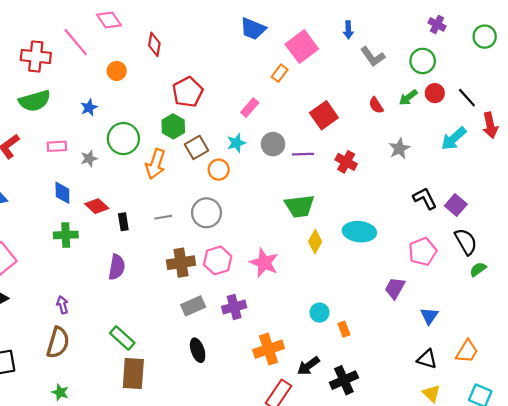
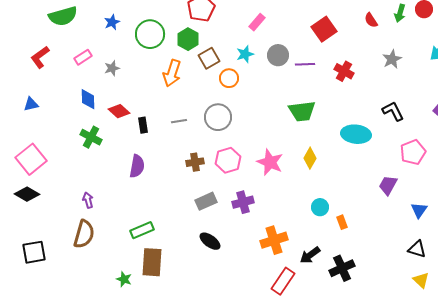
green arrow: (408, 98) -> (400, 13), turned -36
green circle: (123, 139) -> (150, 34), moved
pink rectangle: (57, 146) -> (83, 57), turned -30
black L-shape: (425, 198) -> (393, 111), moved
green cross: (66, 235) -> (91, 137), turned 30
yellow diamond: (315, 242) -> (310, 158), moved
brown cross: (181, 263) -> (195, 162), size x0.7
green rectangle: (122, 338) -> (142, 230), turned -65
black ellipse: (198, 350) -> (210, 241), turned -35
green star: (60, 392) -> (124, 279), moved

